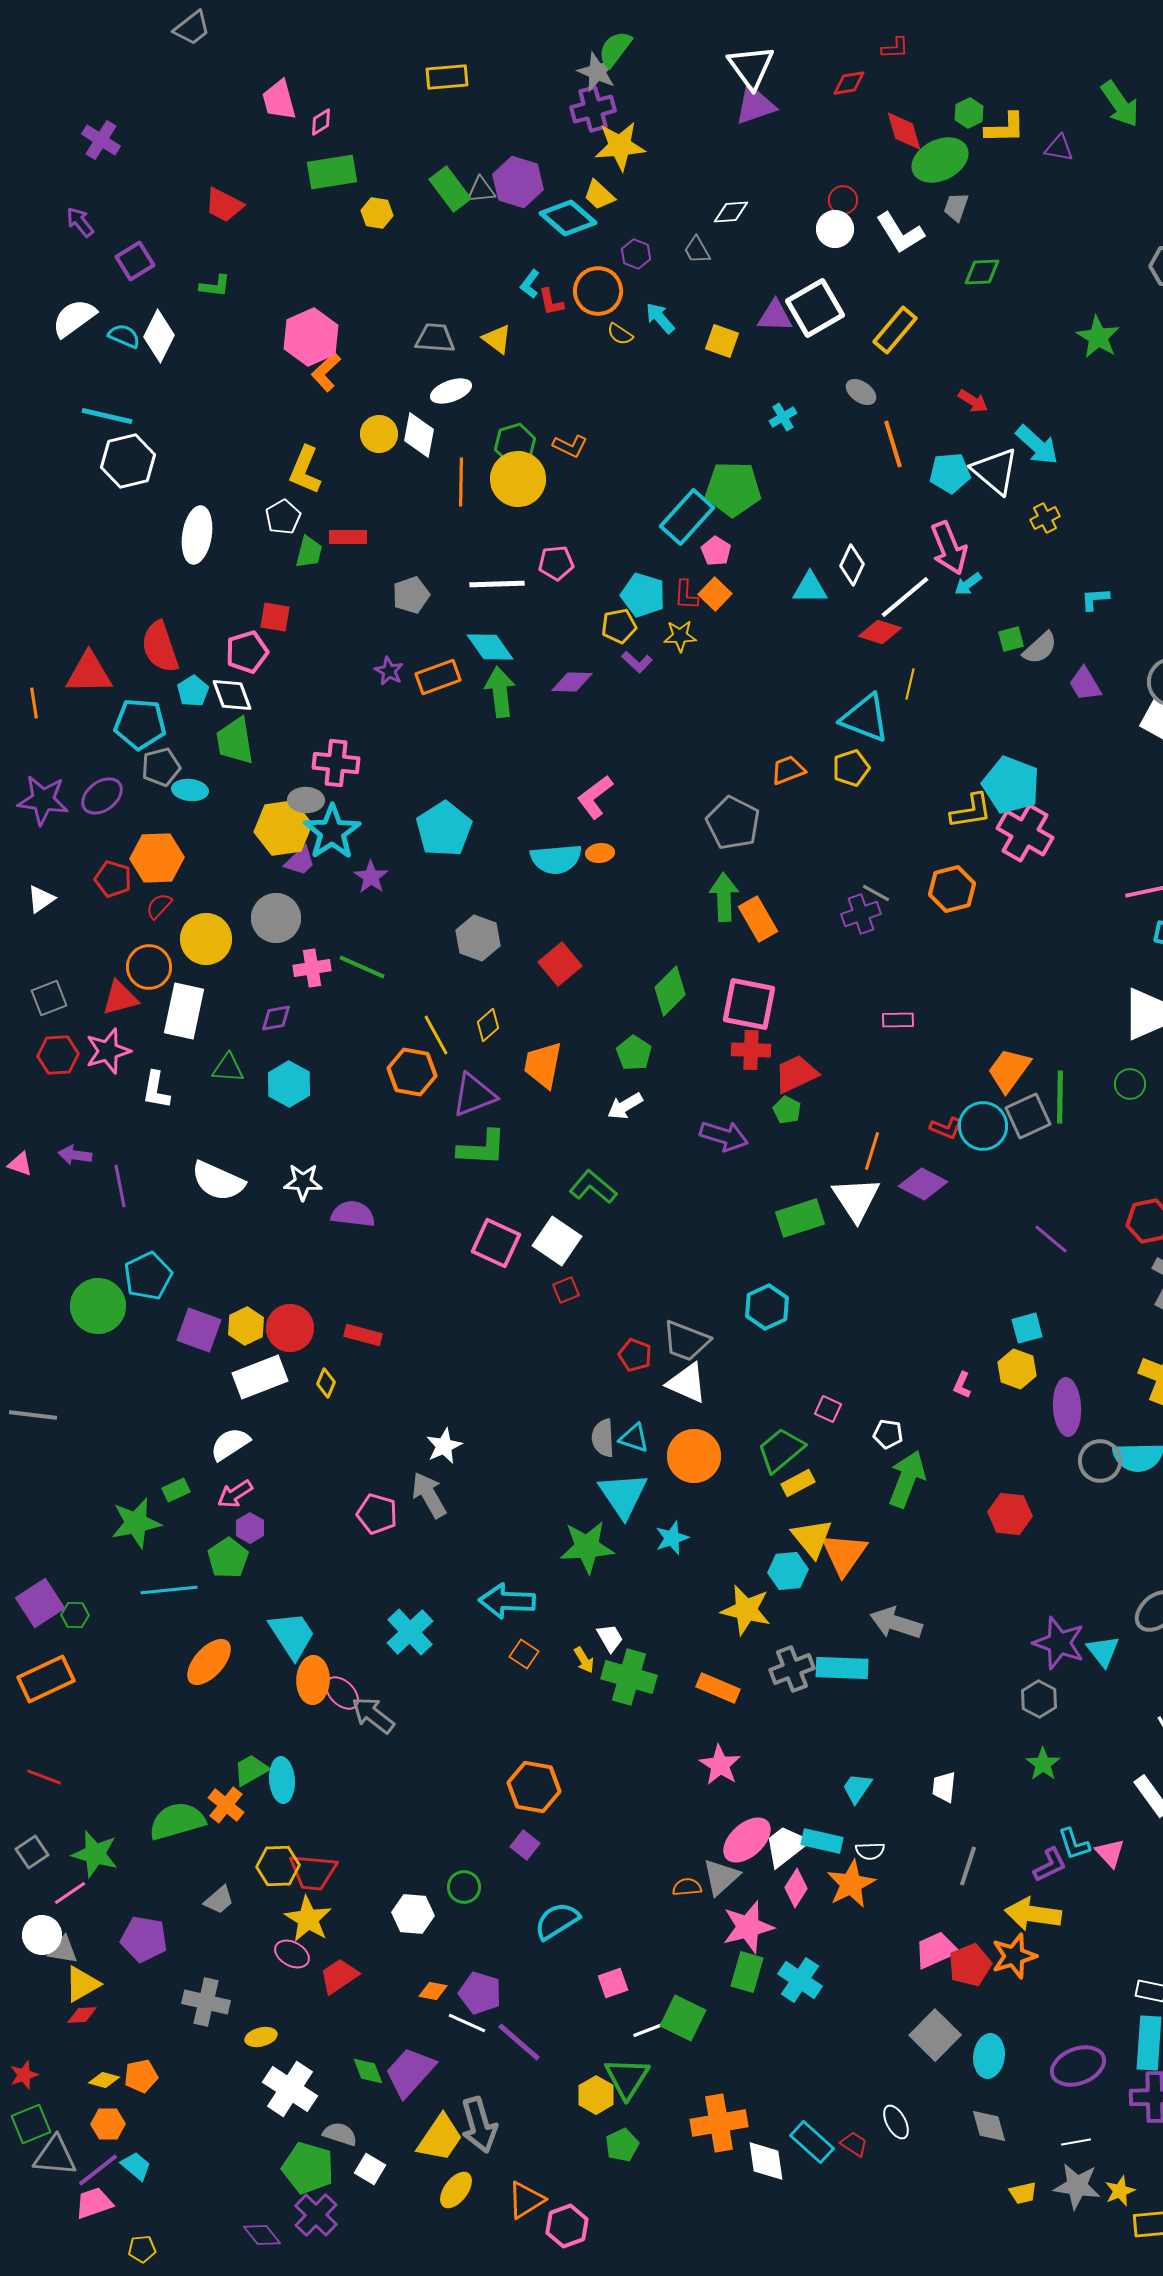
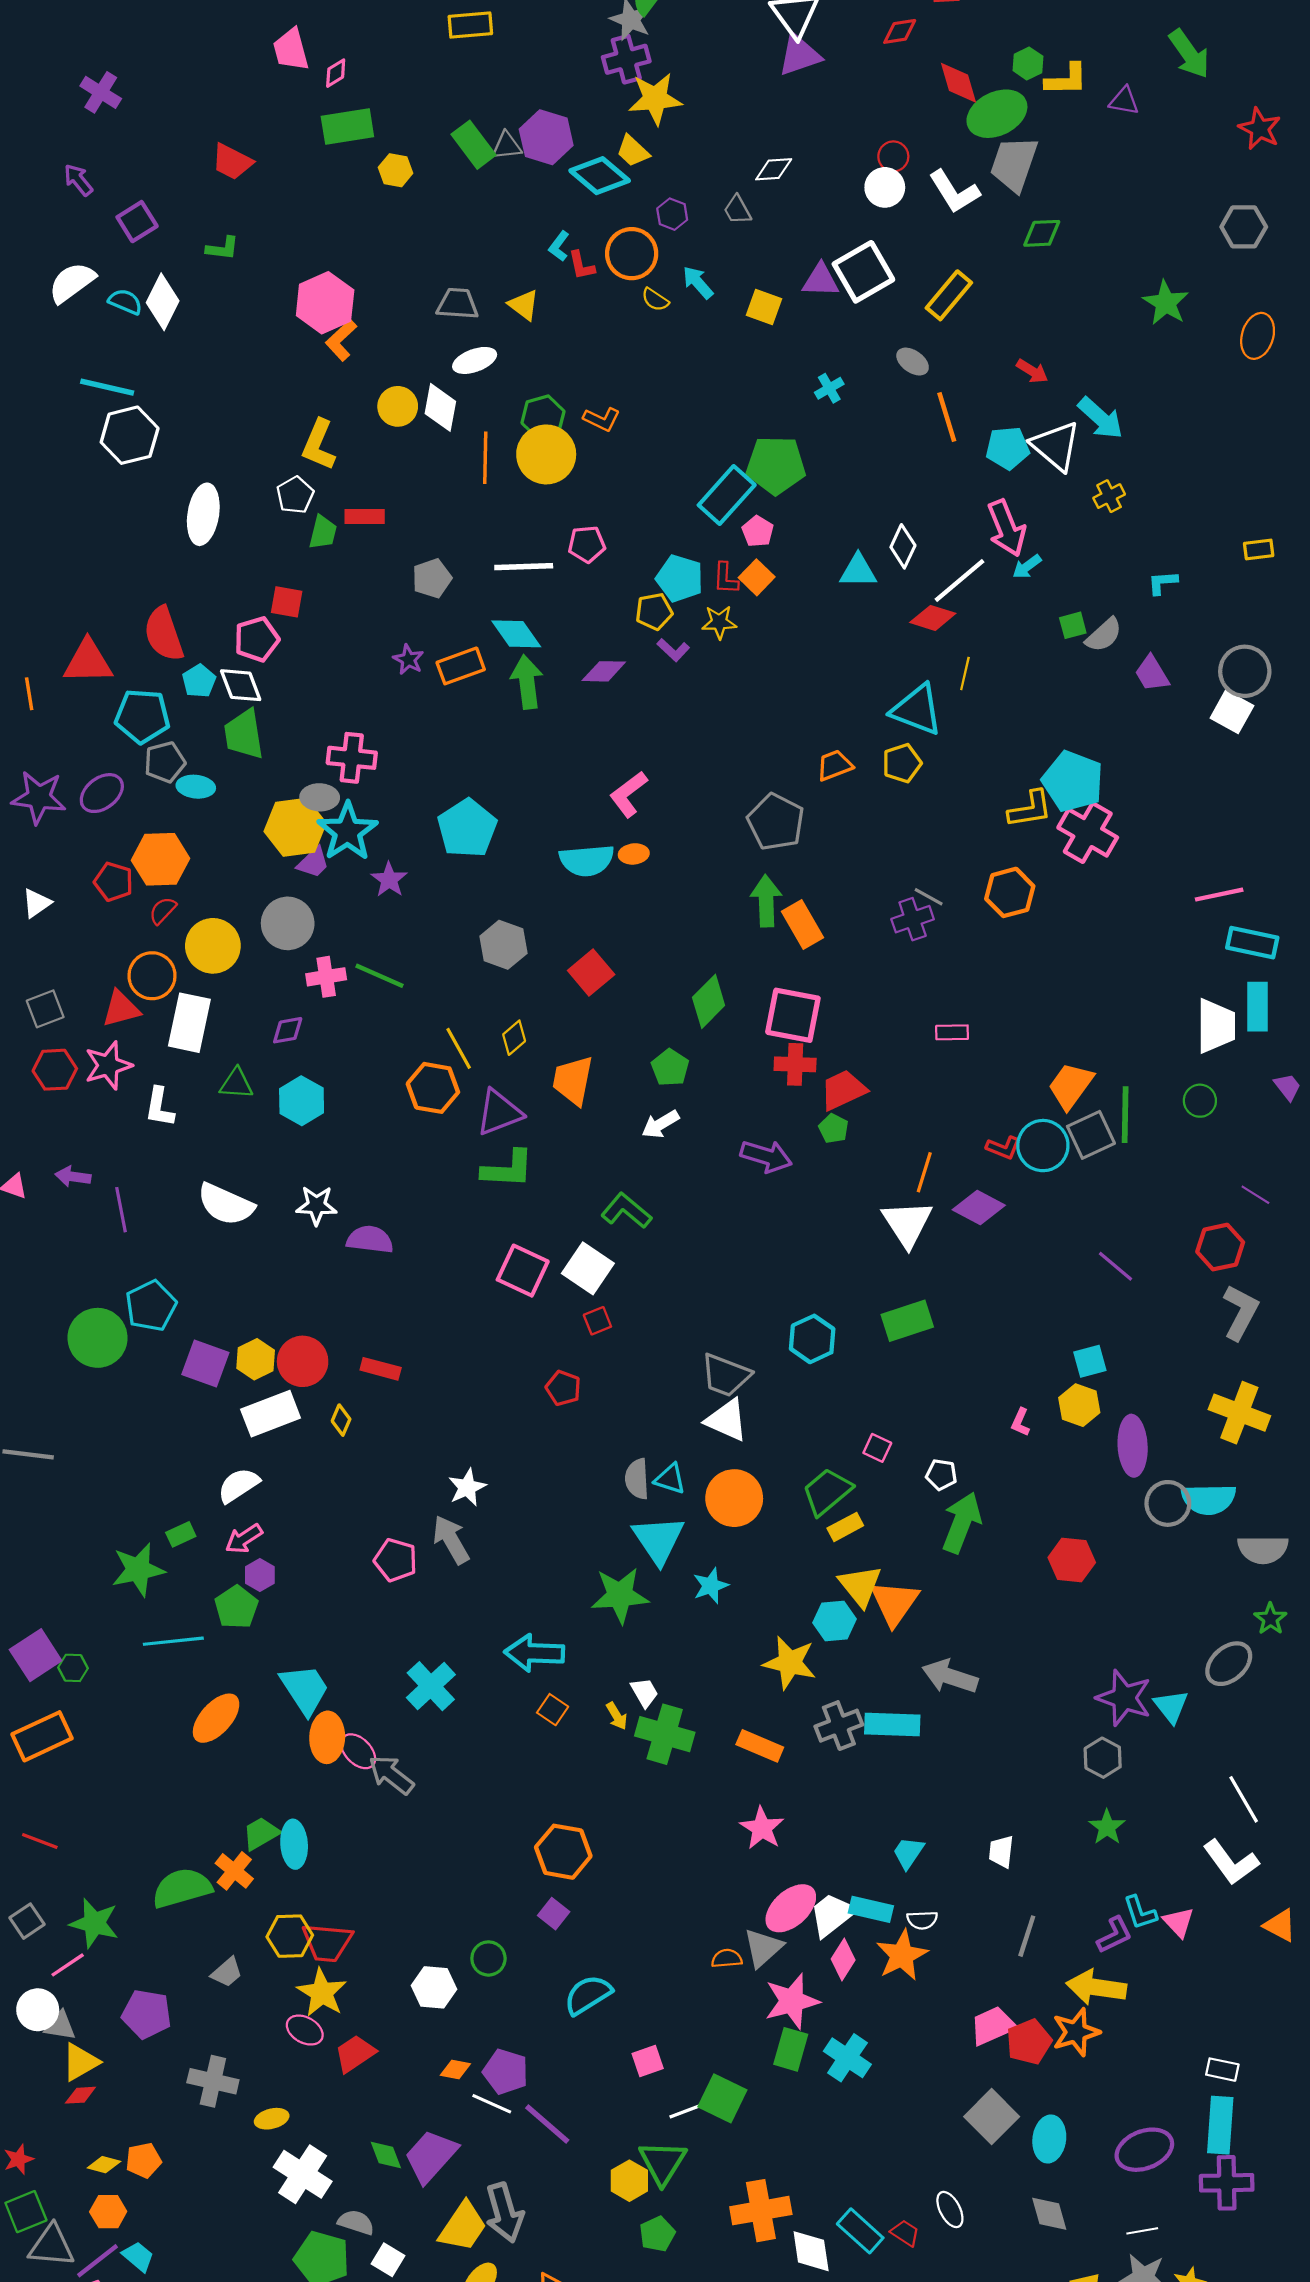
gray trapezoid: (956, 207) -> (1014, 164), size x1.8
green rectangle: (800, 1218) -> (907, 1321), moved
red pentagon: (635, 1355) -> (563, 1388), moved

